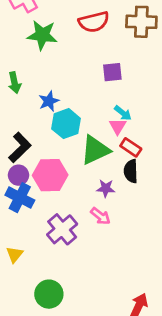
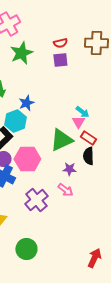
red semicircle: (94, 22) -> (60, 43), size x0.6
green star: (42, 35) -> (21, 53), turned -30
purple square: (112, 72) -> (60, 60), moved
cyan hexagon: (66, 124) -> (15, 121), moved

